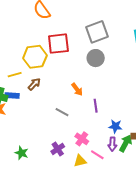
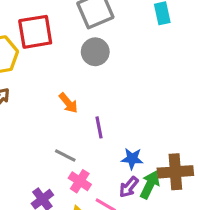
gray line: (62, 112) -> (65, 155), moved
purple arrow: (112, 144) -> (129, 187), turned 40

